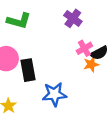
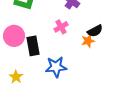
pink cross: (84, 48) -> (61, 27), moved

